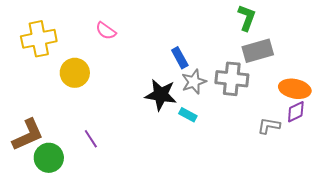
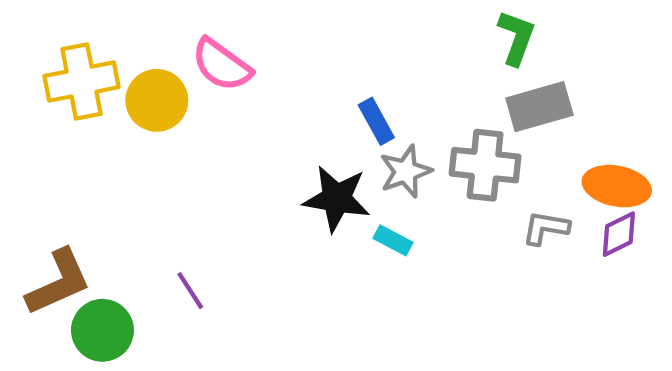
pink semicircle: (106, 31) -> (222, 65), size x1.4
yellow circle: (75, 73) -> (157, 100), moved
gray L-shape: (269, 126) -> (546, 228), moved

